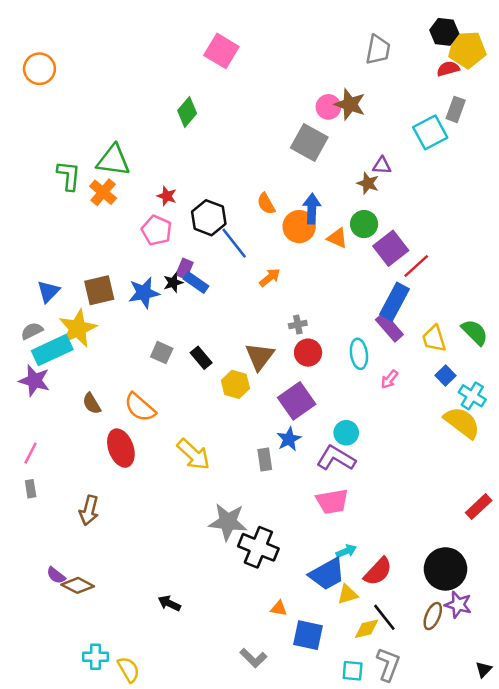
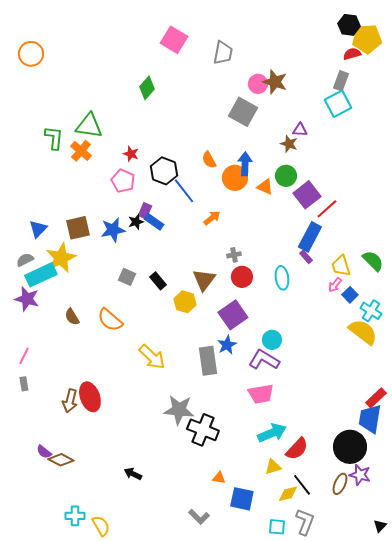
gray trapezoid: (378, 50) -> (223, 53), moved
gray rectangle: (456, 109) -> (341, 81), moved
purple rectangle: (389, 327) -> (306, 257), size x0.6
pink arrow: (389, 379) -> (335, 285), moved
red ellipse: (121, 448) -> (90, 397), moved
gray rectangle: (265, 459) -> (208, 361), size x1.6
cyan arrow: (346, 551) -> (272, 433), size x1.8
blue trapezoid: (327, 574) -> (370, 419), moved, turned 128

